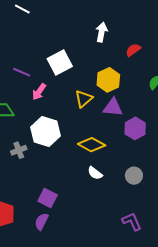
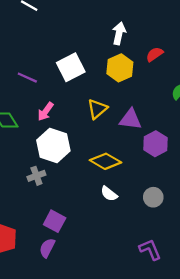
yellow hexagon: (108, 80) -> (120, 68), moved
pink arrow: (39, 92) -> (46, 112), moved
gray cross: (19, 150) -> (36, 176), moved

